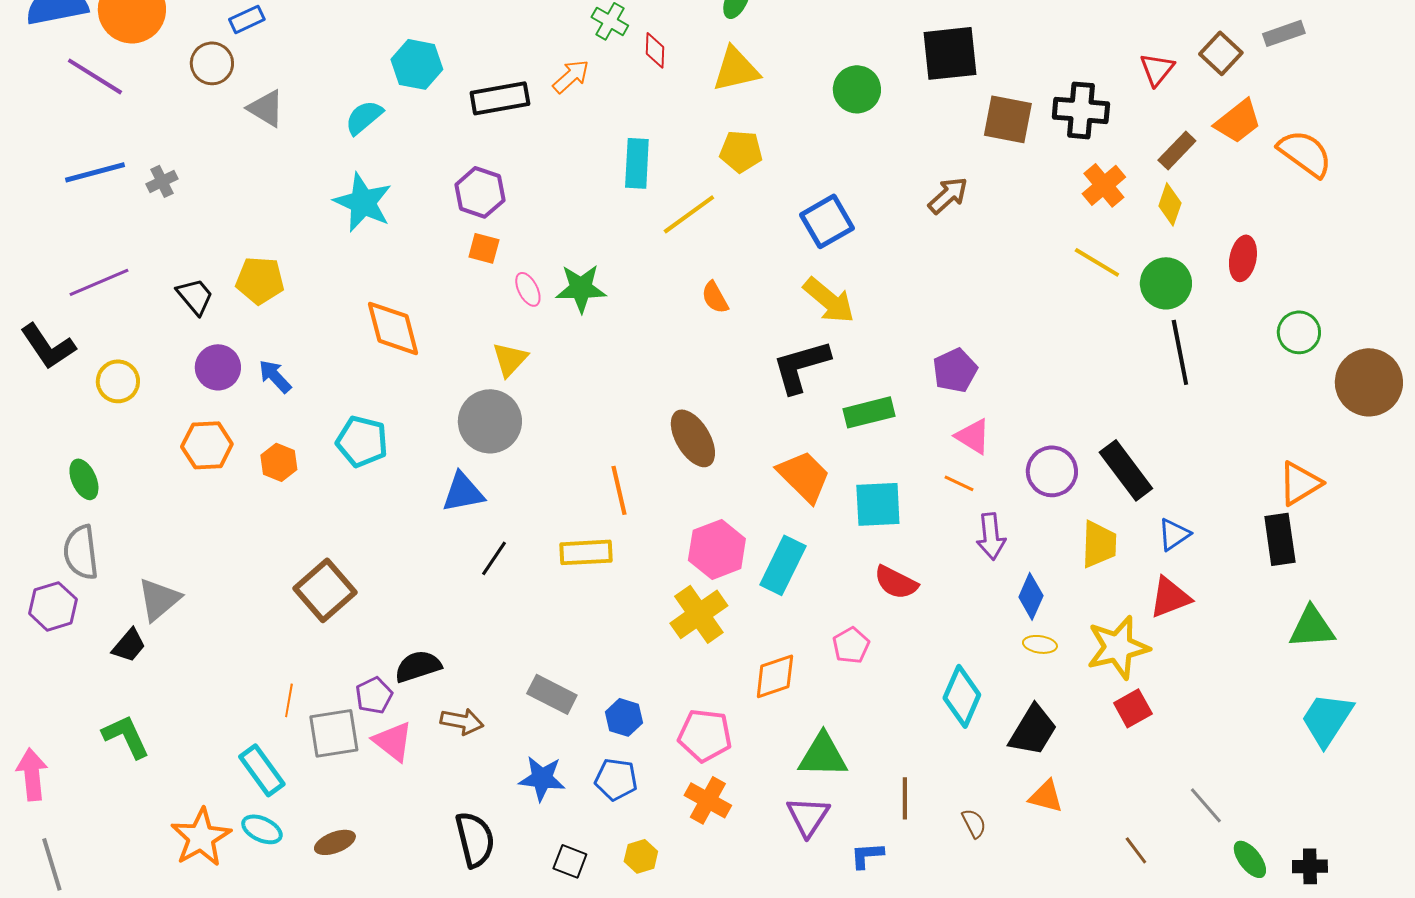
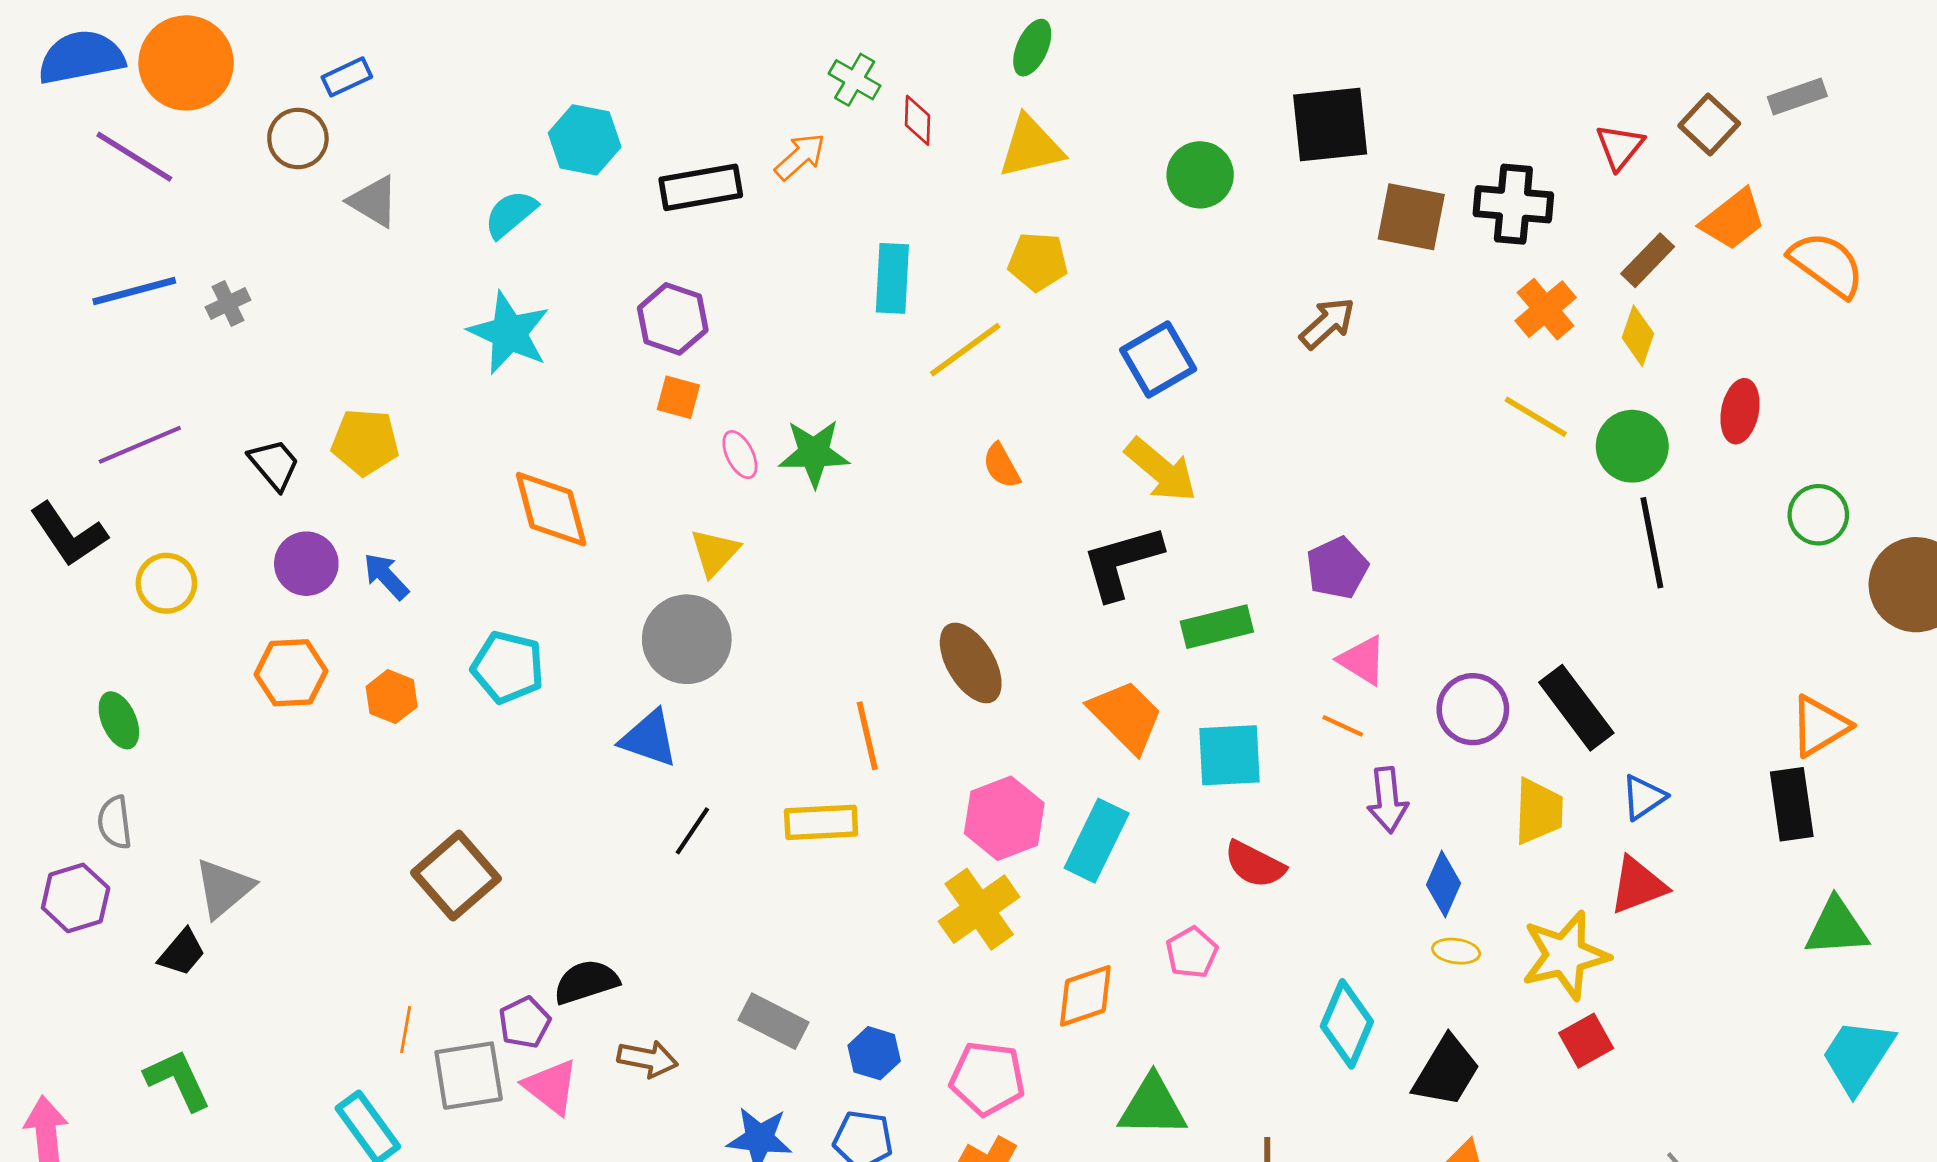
blue triangle: (463, 492) -> (649, 739), turned 30
gray semicircle: (81, 552) -> (115, 822), size x0.7

